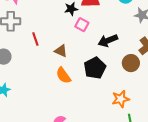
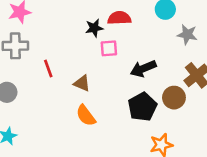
pink square: (82, 25) -> (109, 48), turned -32
black pentagon: (95, 68) -> (142, 107), moved

